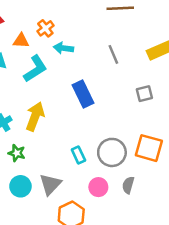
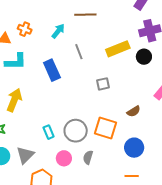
orange cross: (45, 28) -> (25, 29), turned -32
cyan arrow: (64, 48) -> (58, 31), moved, turned 119
cyan L-shape: (35, 69) -> (16, 62), turned 30
blue rectangle: (83, 94) -> (52, 70), moved

